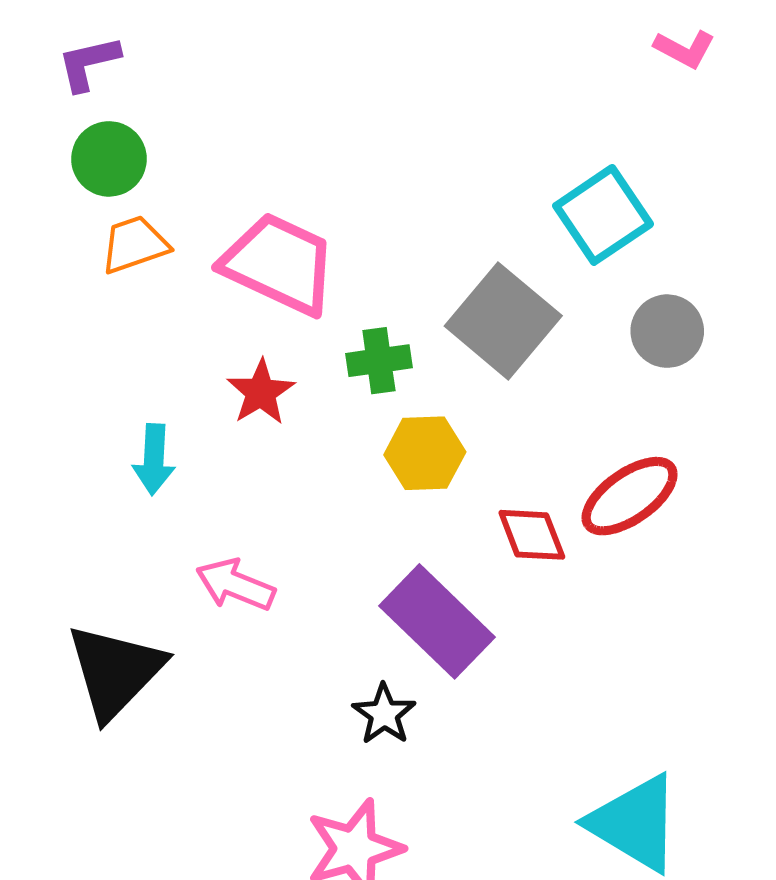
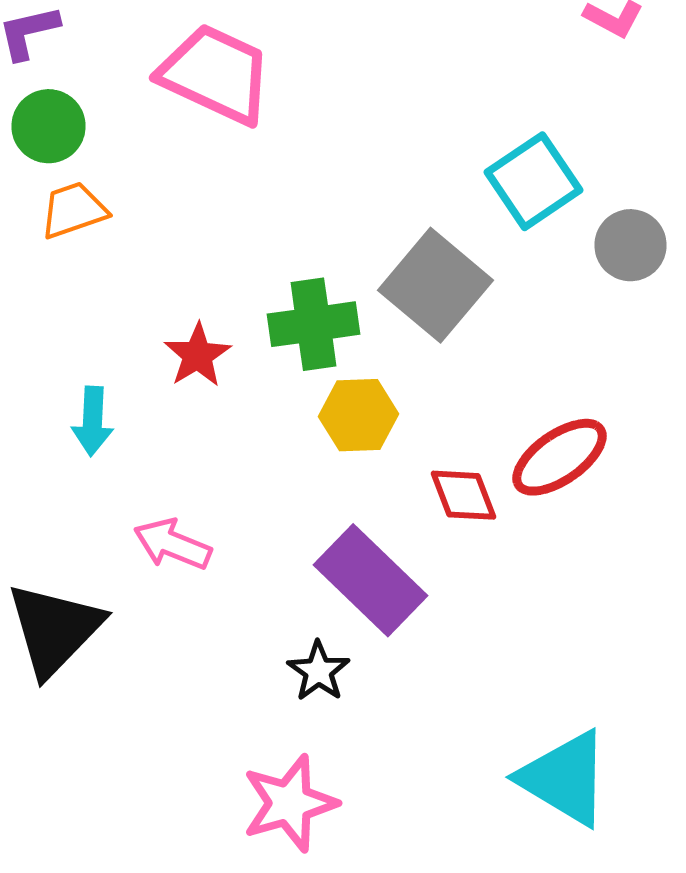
pink trapezoid: (279, 264) -> (216, 74), moved
gray circle: (667, 331) -> (630, 245), moved
green cross: (379, 361) -> (314, 324), size x1.4

